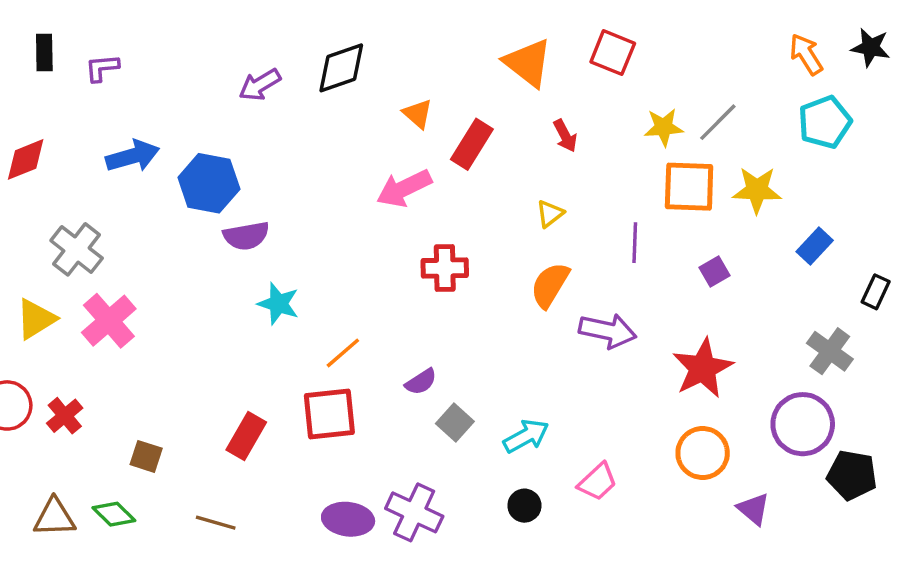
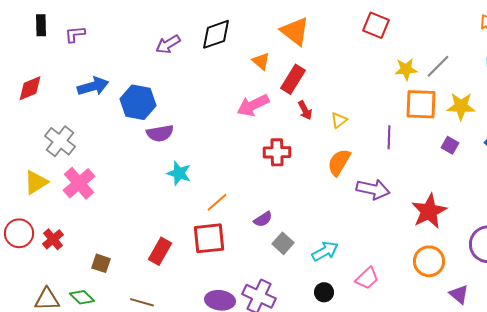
orange triangle: (528, 63) -> (295, 31), moved
red arrow: (565, 136) -> (305, 110), moved
purple square: (714, 271) -> (450, 145), moved, turned -30

